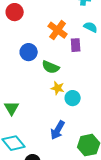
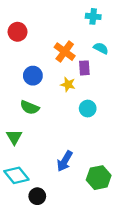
green semicircle: (51, 67) -> (30, 107), moved
yellow star: (58, 88) -> (68, 84), moved
cyan circle: (73, 98) -> (88, 109), moved

